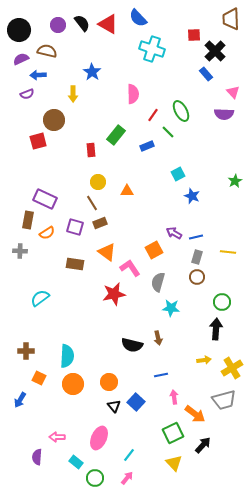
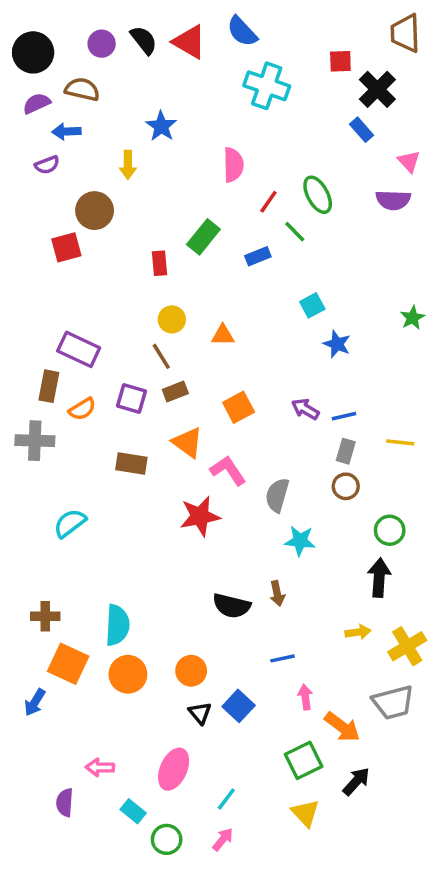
orange square: (154, 250) -> (239, 407), moved
gray cross: (20, 251) -> (35, 441), size x1.5
orange square: (39, 378) -> (68, 664), size x1.6

